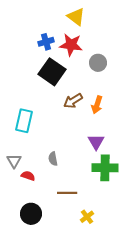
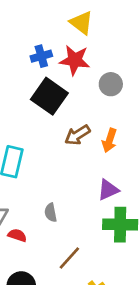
purple triangle: (96, 142) -> (108, 190), turned 36
brown line: (67, 193) -> (69, 258), turned -48

